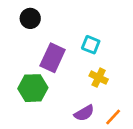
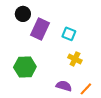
purple rectangle: (53, 58) -> (40, 29), moved
purple semicircle: (84, 113) -> (64, 86), turned -133

